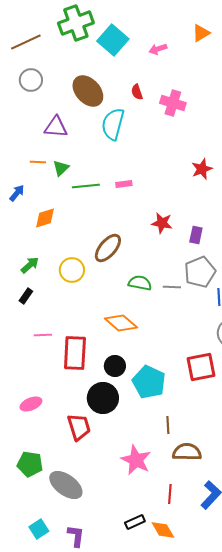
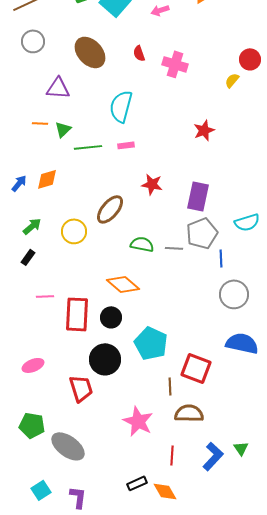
cyan semicircle: (113, 124) -> (121, 106), moved
blue arrow: (17, 193) -> (19, 183), moved
red star: (162, 223) -> (152, 184), moved
purple rectangle: (196, 235) -> (198, 196), size x1.6
black circle: (115, 366) -> (111, 317), moved
red square: (201, 367) -> (196, 368), moved, turned 32

